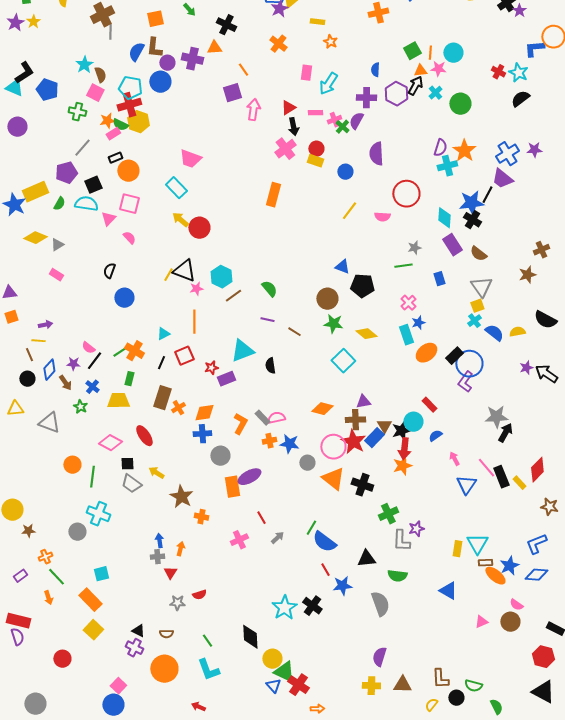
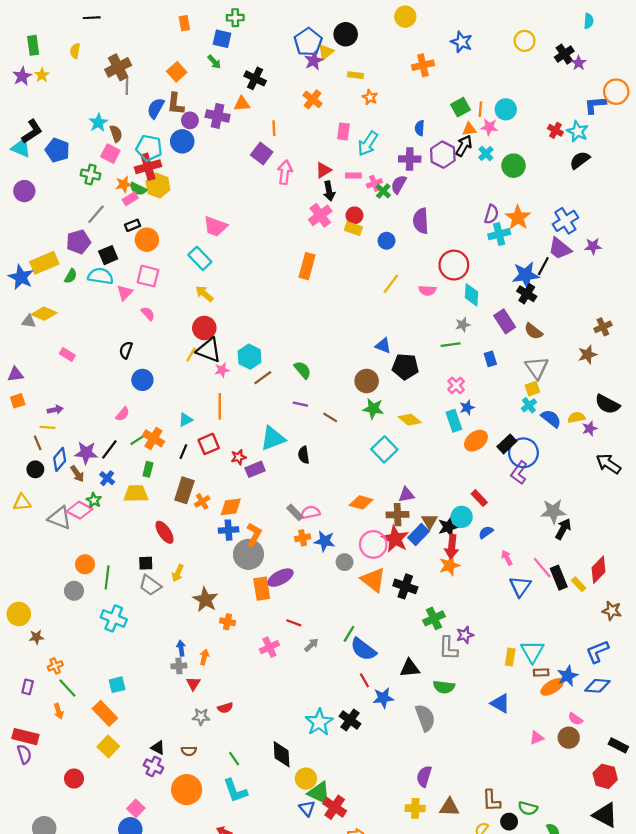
orange square: (155, 19) -> (177, 72), turned -30
orange line: (243, 70) -> (274, 128), turned 32
purple square: (232, 93) -> (262, 154), turned -36
purple star: (534, 150) -> (593, 246), moved
cyan diamond: (444, 218) -> (472, 295), moved
red circle: (199, 228) -> (204, 328), moved
gray triangle: (57, 245) -> (29, 321), moved, turned 40
pink semicircle: (88, 348) -> (123, 414), moved, turned -88
purple star: (73, 364) -> (86, 453), size x1.5
purple star: (526, 368) -> (590, 428), moved
orange L-shape: (240, 424) -> (254, 534), moved
pink diamond: (110, 443) -> (80, 510), moved
gray circle: (220, 456) -> (248, 554), size x1.4
yellow arrow: (156, 473) -> (178, 573), turned -98
red line: (261, 518) -> (294, 623), turned -40
gray circle: (77, 532) -> (74, 591), moved
purple rectangle: (20, 576) -> (28, 687), turned -40
orange ellipse: (495, 576) -> (552, 687), turned -70

